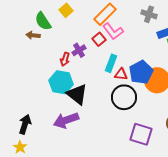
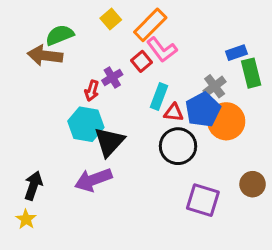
yellow square: (66, 10) -> (111, 19), moved
gray cross: (149, 14) -> (215, 86), moved, turned 35
green semicircle: (43, 21) -> (60, 35), turned 102
brown arrow: (33, 35) -> (45, 56), size x1.6
black triangle: (77, 94) -> (109, 142), turned 35

